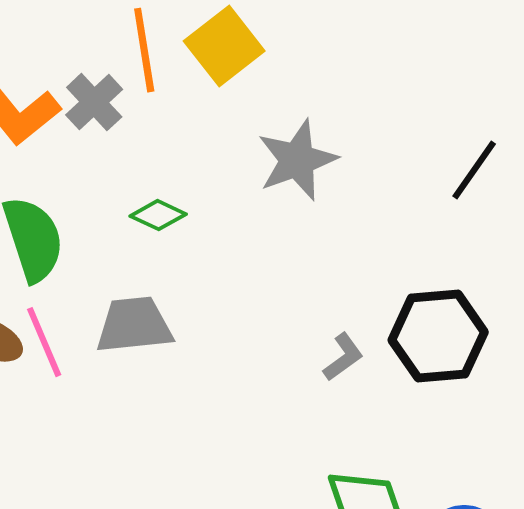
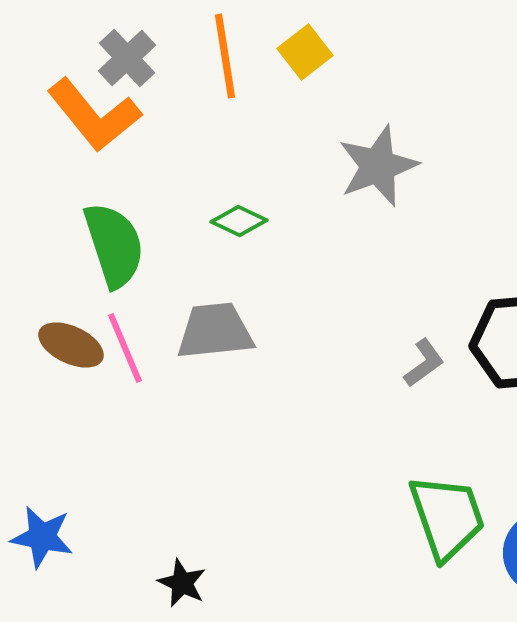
yellow square: (224, 46) -> (305, 52), size x0.7
gray cross: (94, 102) -> (127, 58), moved

